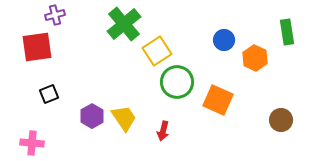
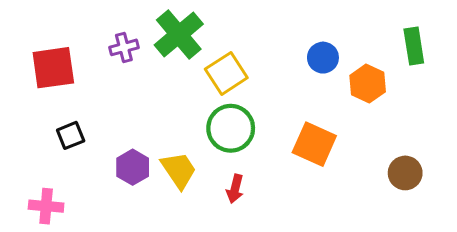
purple cross: (55, 15) -> (124, 47), moved
green circle: (177, 82) -> (231, 128), moved

